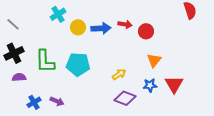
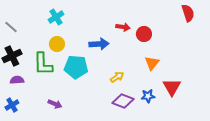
yellow circle: (78, 27) -> (57, 44), moved
blue arrow: (101, 28) -> (99, 44), moved
blue star: (150, 85) -> (148, 96), moved
blue cross: (34, 102) -> (12, 105), moved

